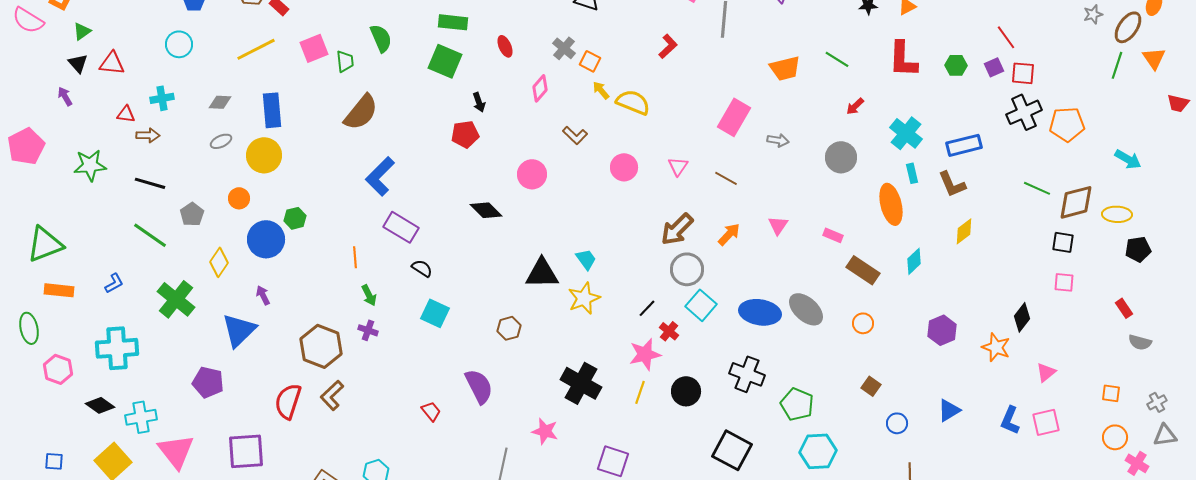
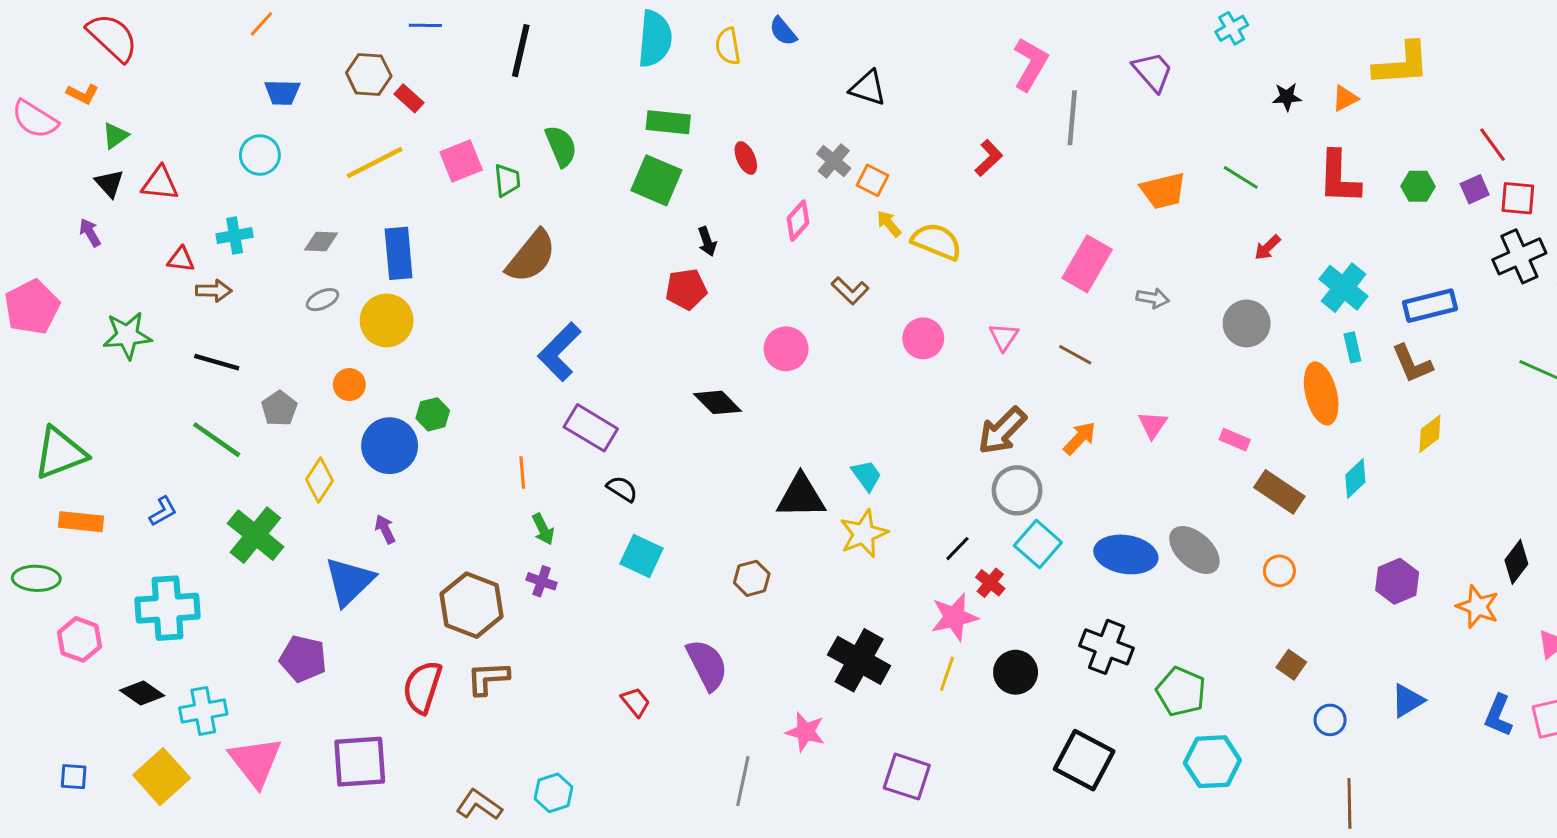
green ellipse: (29, 328) -> (36, 578), turned -76
brown L-shape: (332, 395) -> (488, 678), turned 40

